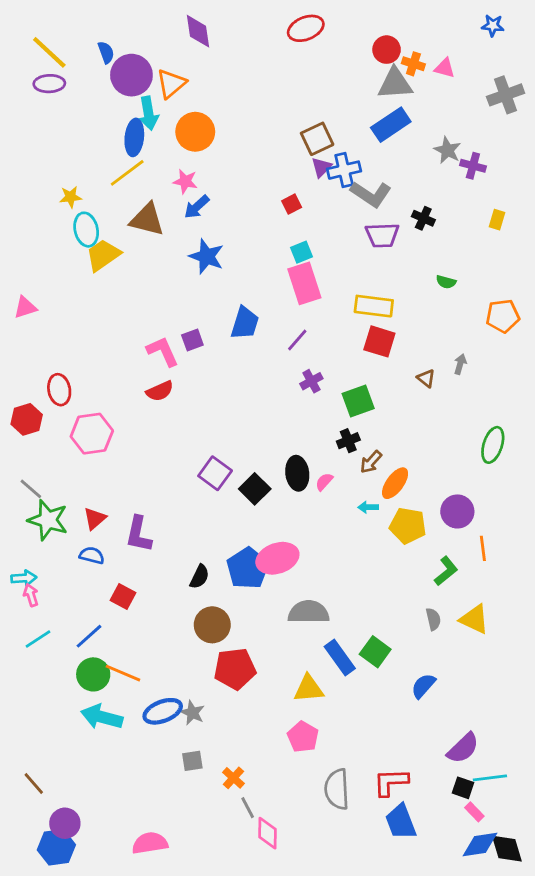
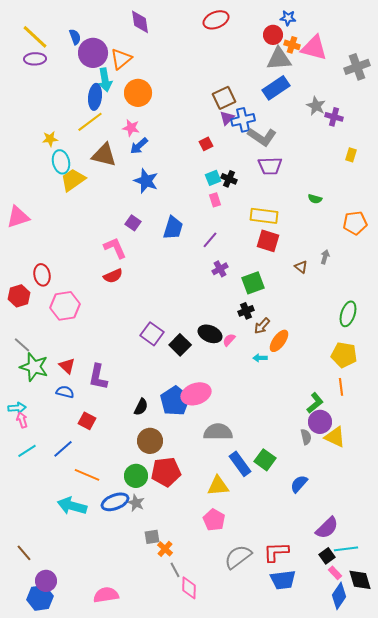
blue star: (493, 25) -> (288, 18), moved
pink triangle: (445, 68) -> (314, 48), size x1.8
black cross: (423, 218) -> (229, 179), moved
pink rectangle: (304, 283) -> (215, 200), size x0.5
pink triangle: (25, 307) -> (18, 217), size x1.4
purple square: (192, 340) -> (133, 223), moved, turned -35
black ellipse: (297, 473) -> (210, 334), turned -60
purple circle: (457, 511) -> (320, 422), moved
red triangle: (95, 519) -> (67, 366), turned -36
yellow pentagon: (408, 526) -> (344, 355), moved
green circle: (93, 674) -> (136, 476), moved
gray square: (192, 761) -> (152, 537), moved
black square: (463, 788) -> (327, 556), turned 35
gray semicircle: (337, 789) -> (238, 557), turned 56
blue trapezoid: (401, 822) -> (283, 580), turned -76
blue diamond: (480, 844) -> (339, 596), turned -48
black diamond: (507, 849) -> (360, 580), moved

